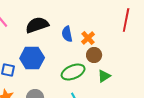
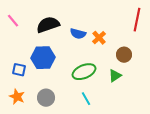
blue semicircle: (67, 34) -> (78, 34), turned -63
brown circle: (94, 55) -> (124, 55), moved

